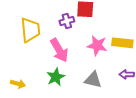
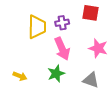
purple cross: (67, 21) -> (62, 23), moved

